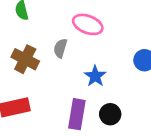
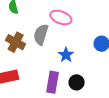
gray semicircle: (60, 48) -> (41, 34), size x1.5

